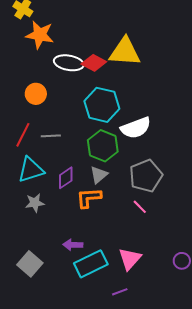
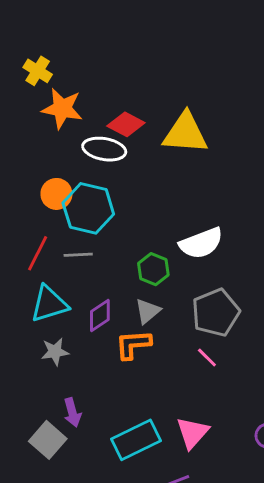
red diamond: (94, 63) -> (126, 124), moved
cyan hexagon: (102, 105) -> (88, 208), moved
green hexagon: (103, 146) -> (153, 269), size x0.7
purple arrow: (73, 245) -> (72, 412), moved, turned -108

